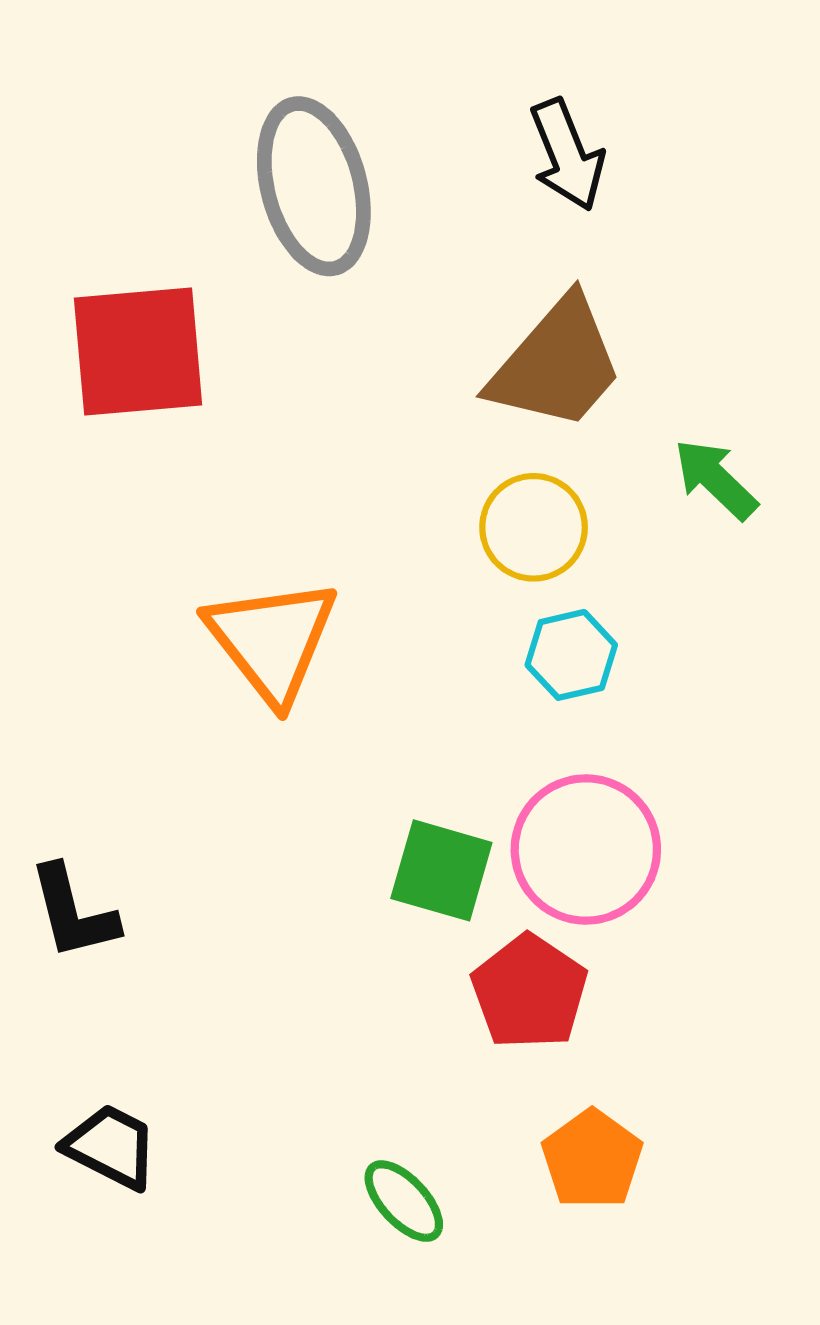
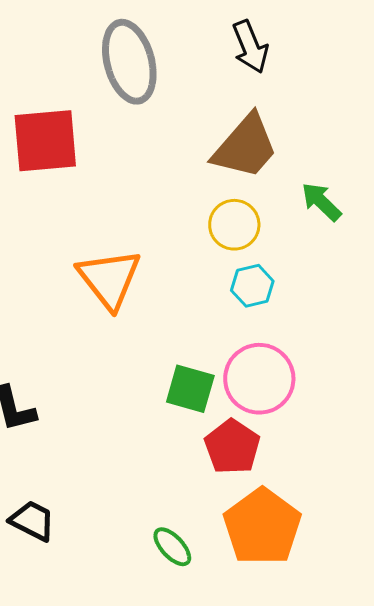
orange pentagon: (592, 1159) -> (262, 527), size x1.6

